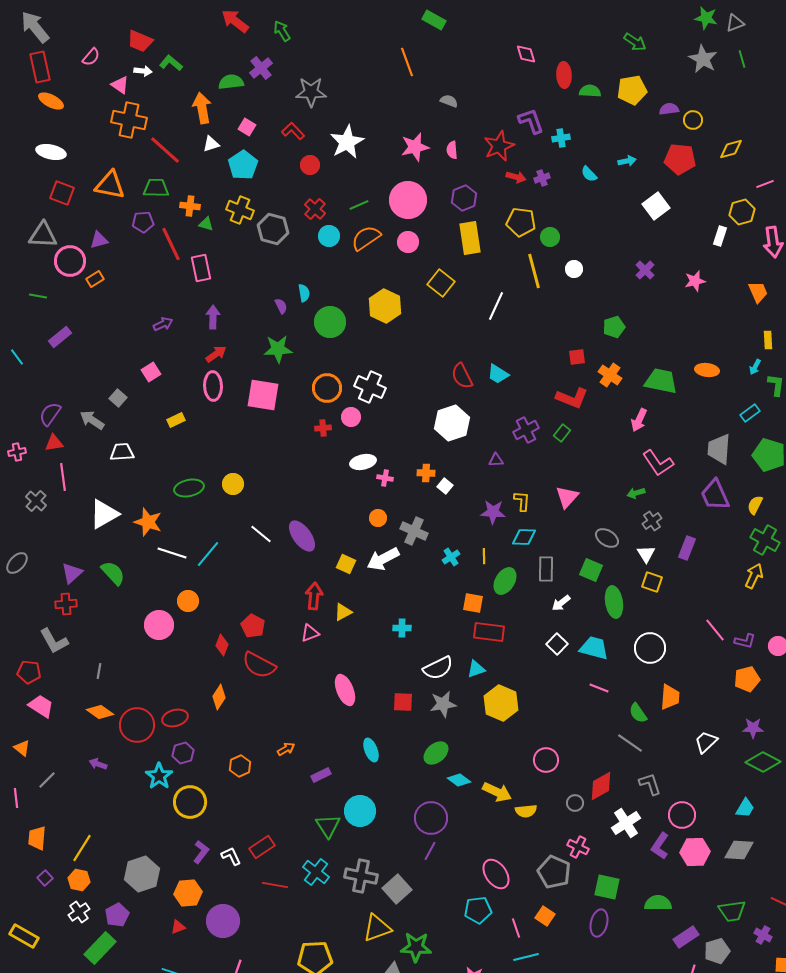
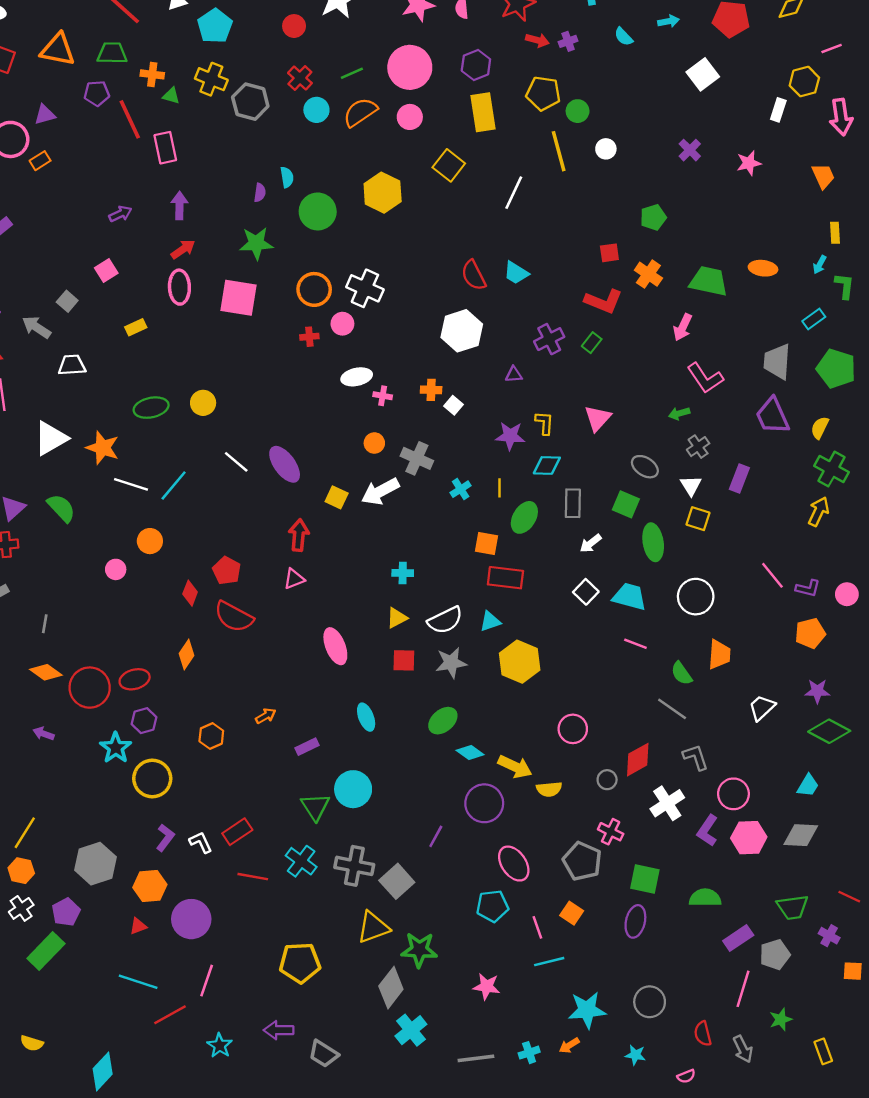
purple semicircle: (281, 306) -> (260, 193), turned 35
yellow triangle: (343, 612) -> (397, 618), moved
pink circle: (159, 625) -> (116, 569), size x0.6
purple circle: (431, 818) -> (484, 803), moved

